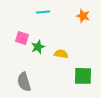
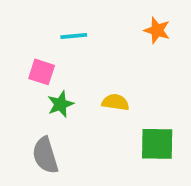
cyan line: (43, 12) -> (74, 36), moved
green star: (38, 47) -> (60, 104), moved

